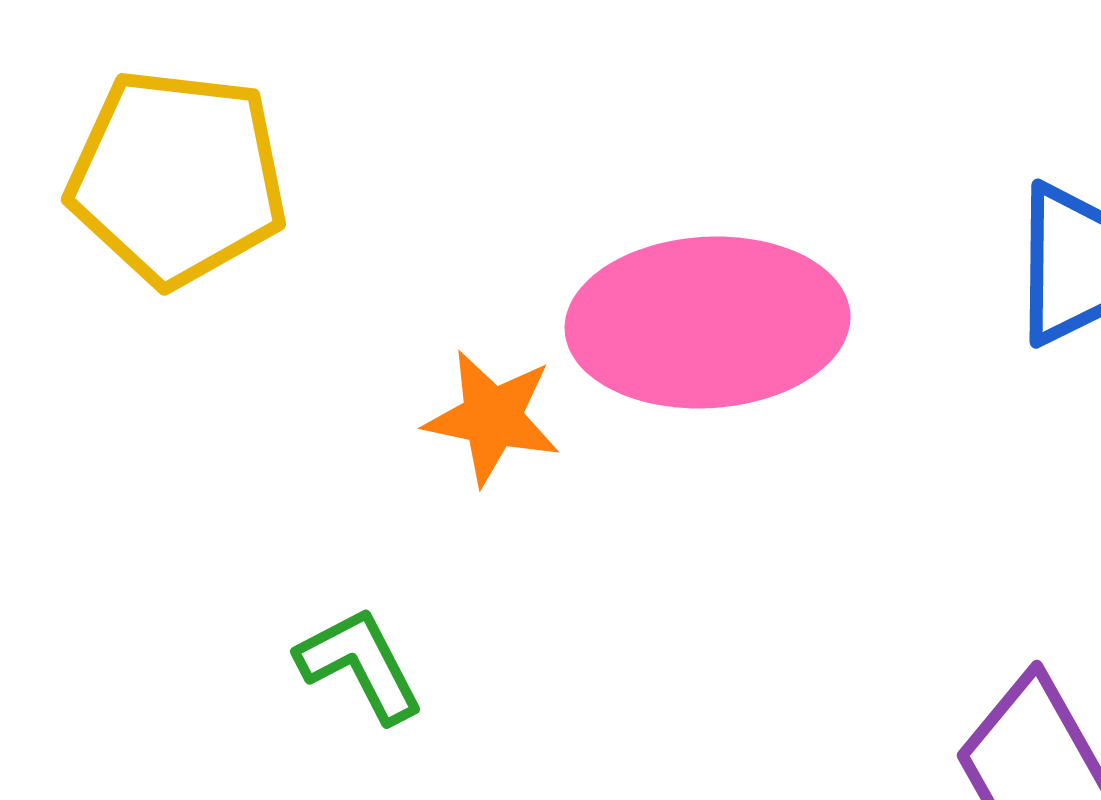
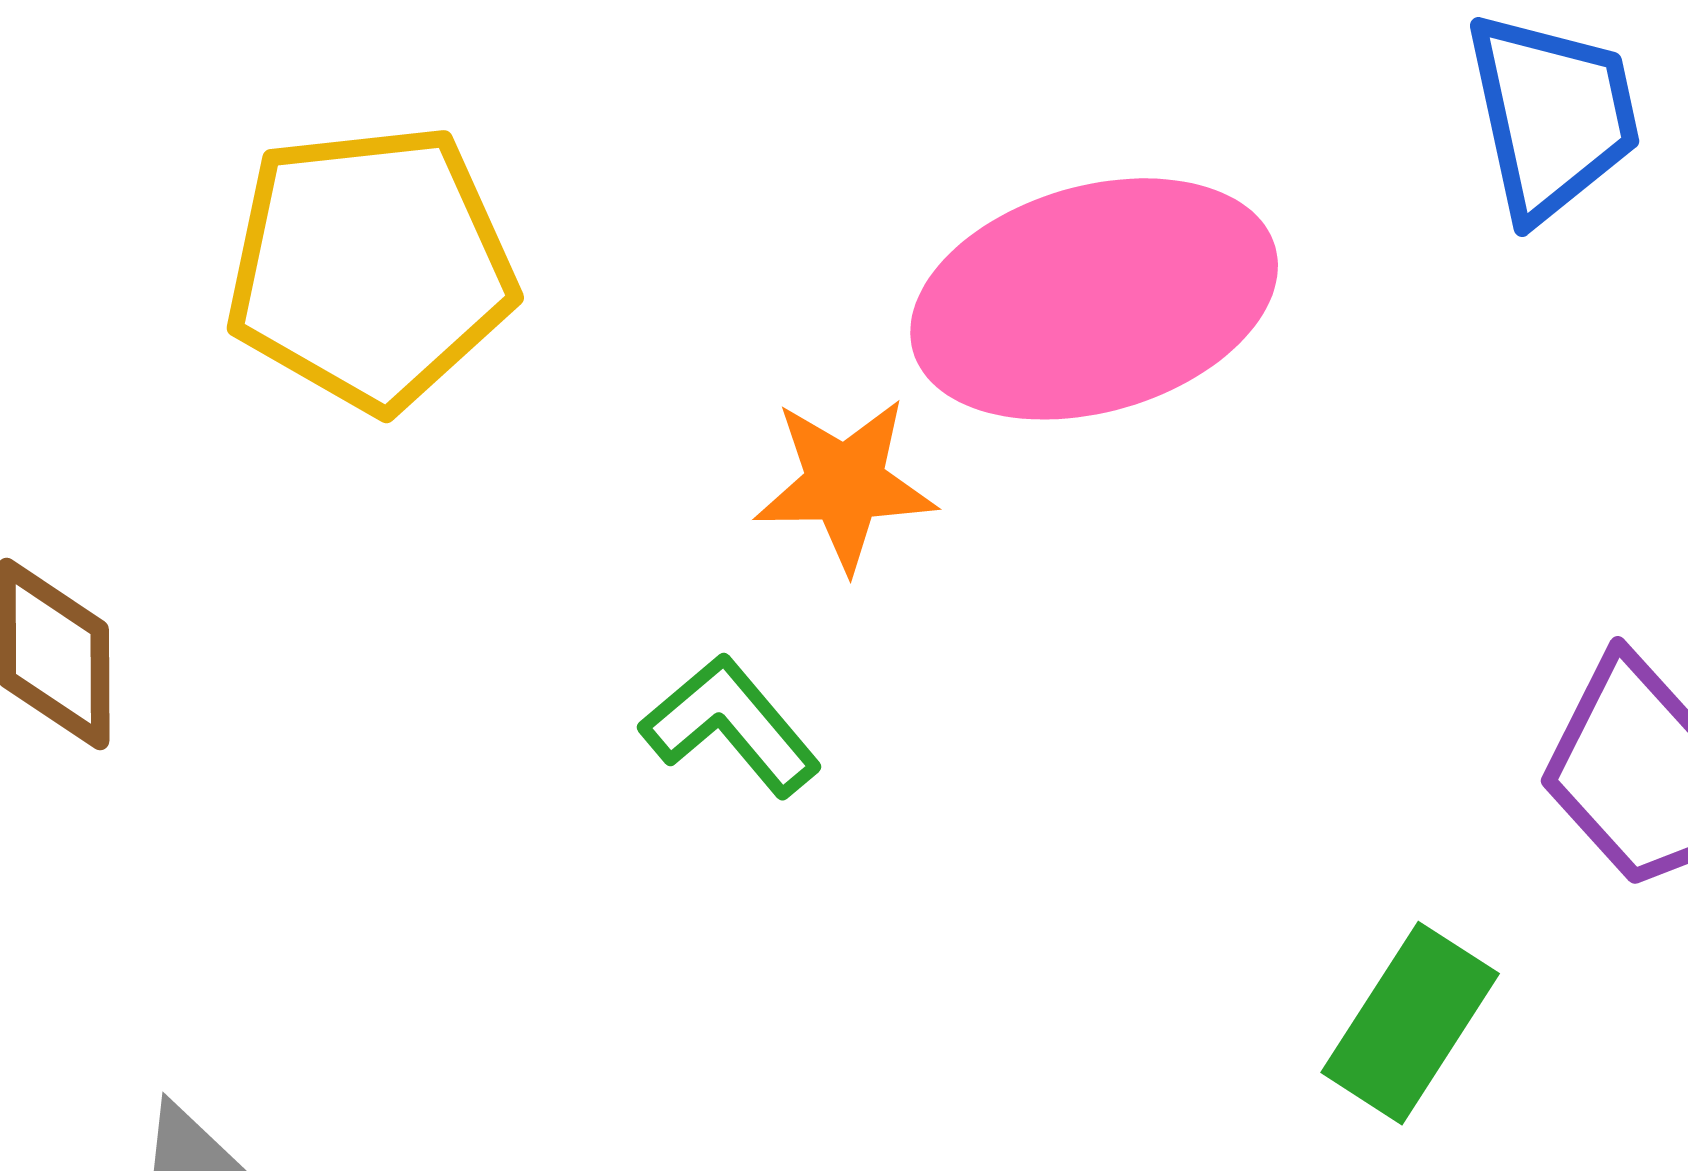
green L-shape: (360, 665) -> (731, 725), moved

